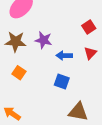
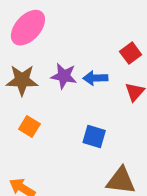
blue arrow: (64, 56) -> (95, 78), moved

